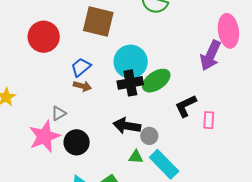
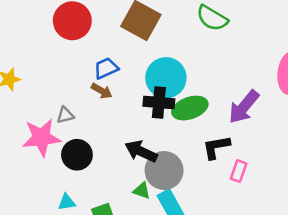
purple arrow: (210, 55) -> (244, 107), moved
gray circle: (149, 136) -> (164, 170), size x1.8

